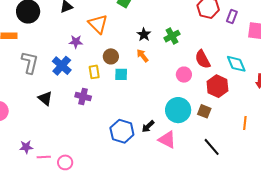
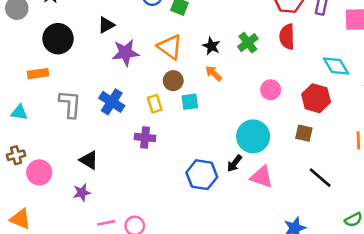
orange triangle: (98, 24) -> (170, 47), moved
purple star: (76, 42) -> (125, 53), moved, size x1.5
red semicircle: (203, 59) -> (287, 37), moved, turned 36
black triangle: (45, 98) -> (89, 160), moved
cyan circle: (178, 110) -> (253, 136), moved
purple star: (26, 147) -> (82, 193), moved

